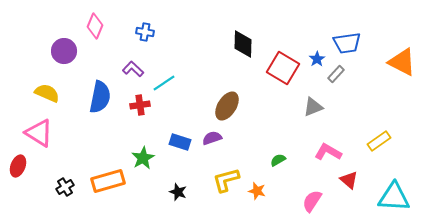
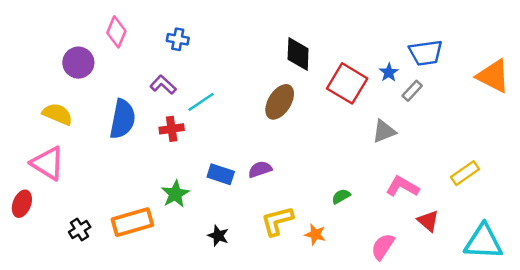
brown ellipse: (227, 106) -> (280, 102), moved

